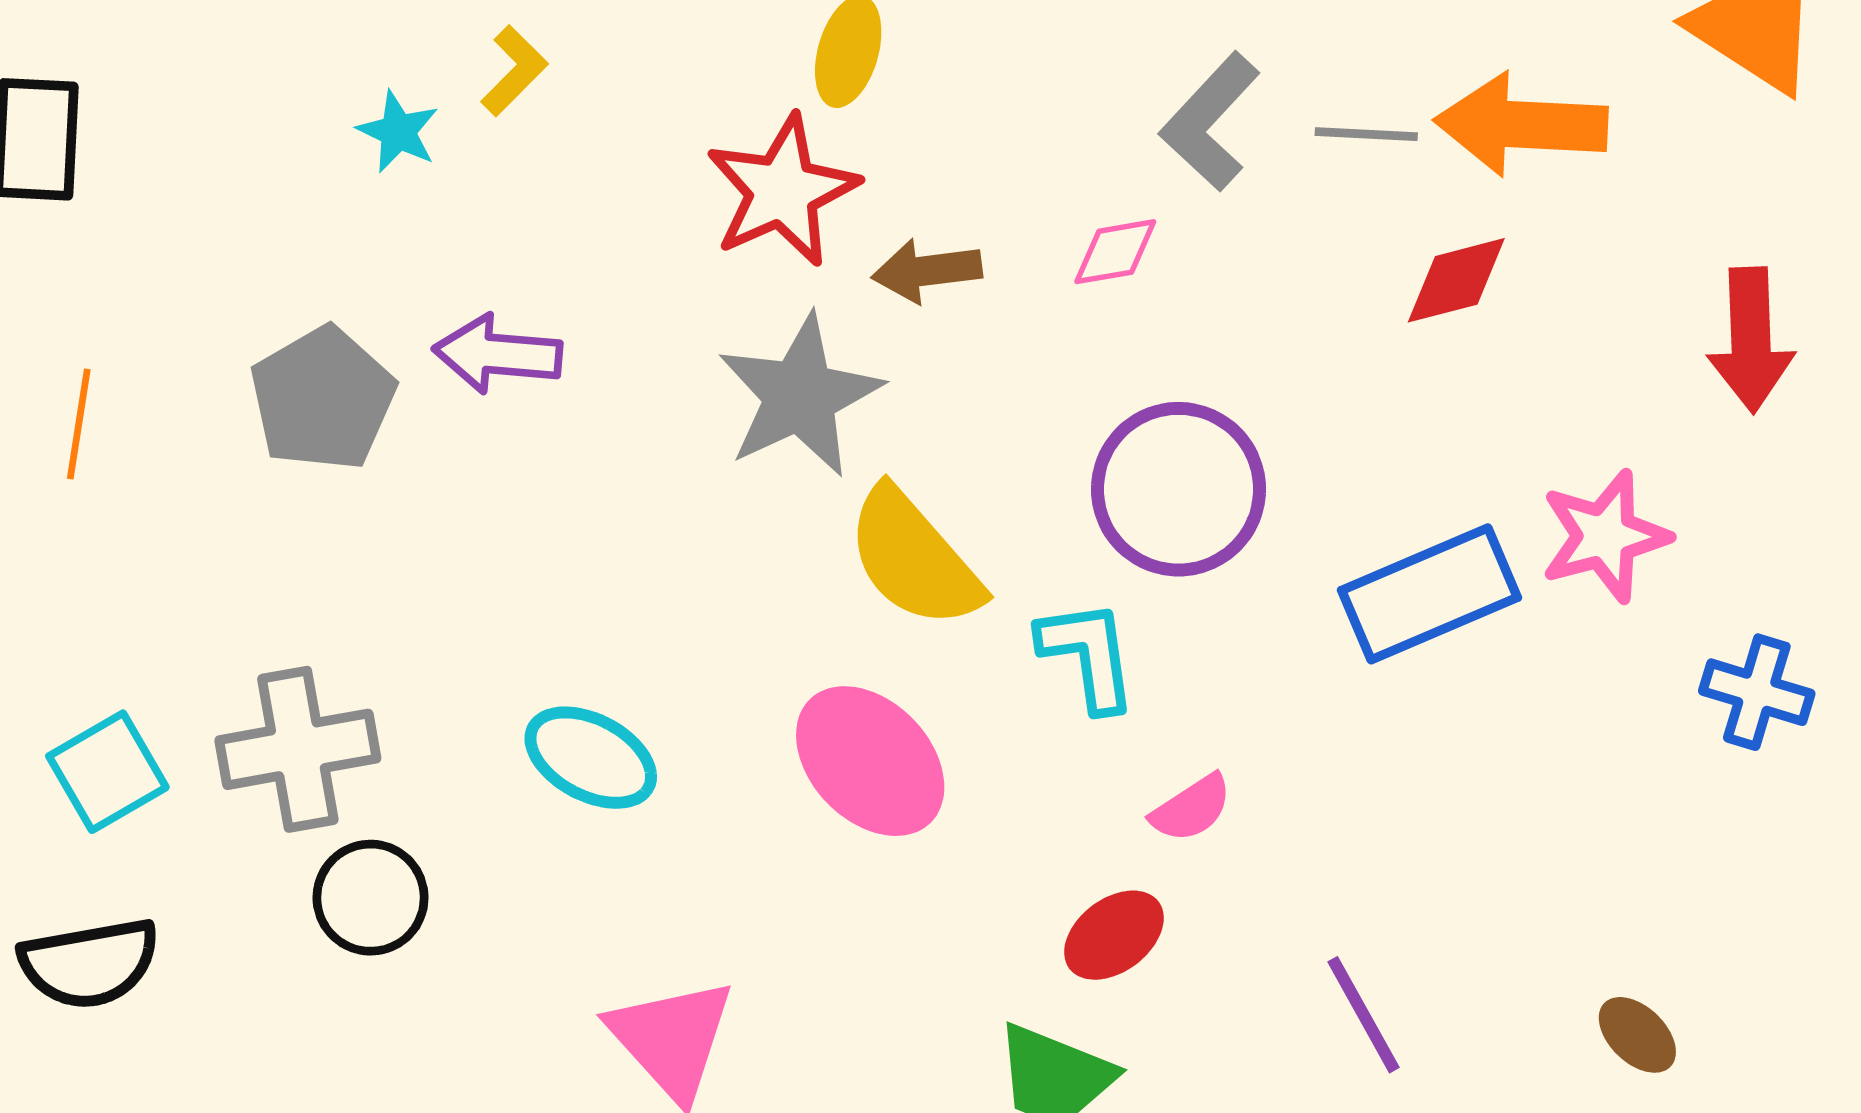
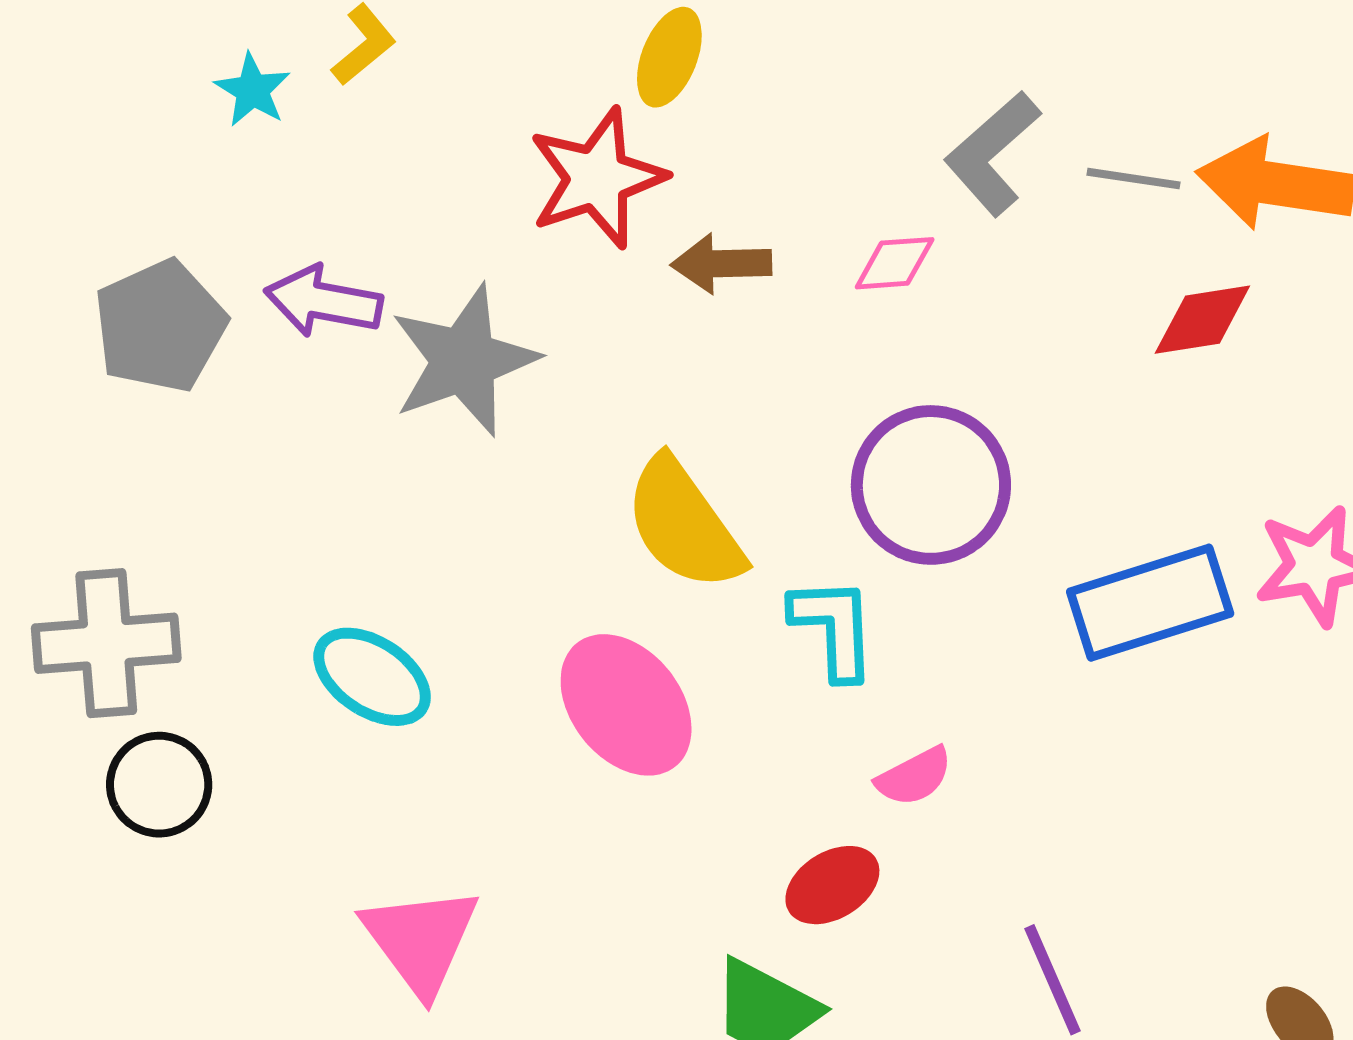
gray star: (800, 396) -> (464, 360), moved

